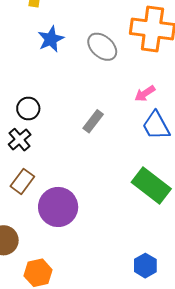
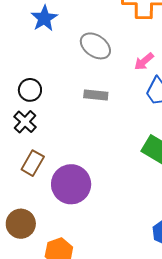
gray ellipse: (102, 47) -> (95, 46), moved
gray rectangle: (93, 121) -> (96, 95), turned 65

